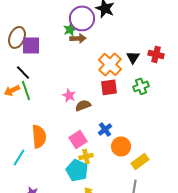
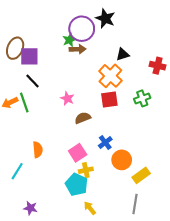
black triangle: (133, 57) -> (123, 54), moved, turned 40
black line: (23, 72) -> (32, 81), moved
pink star: (69, 95) -> (67, 98), moved
orange semicircle: (39, 136) -> (38, 150), size x0.7

